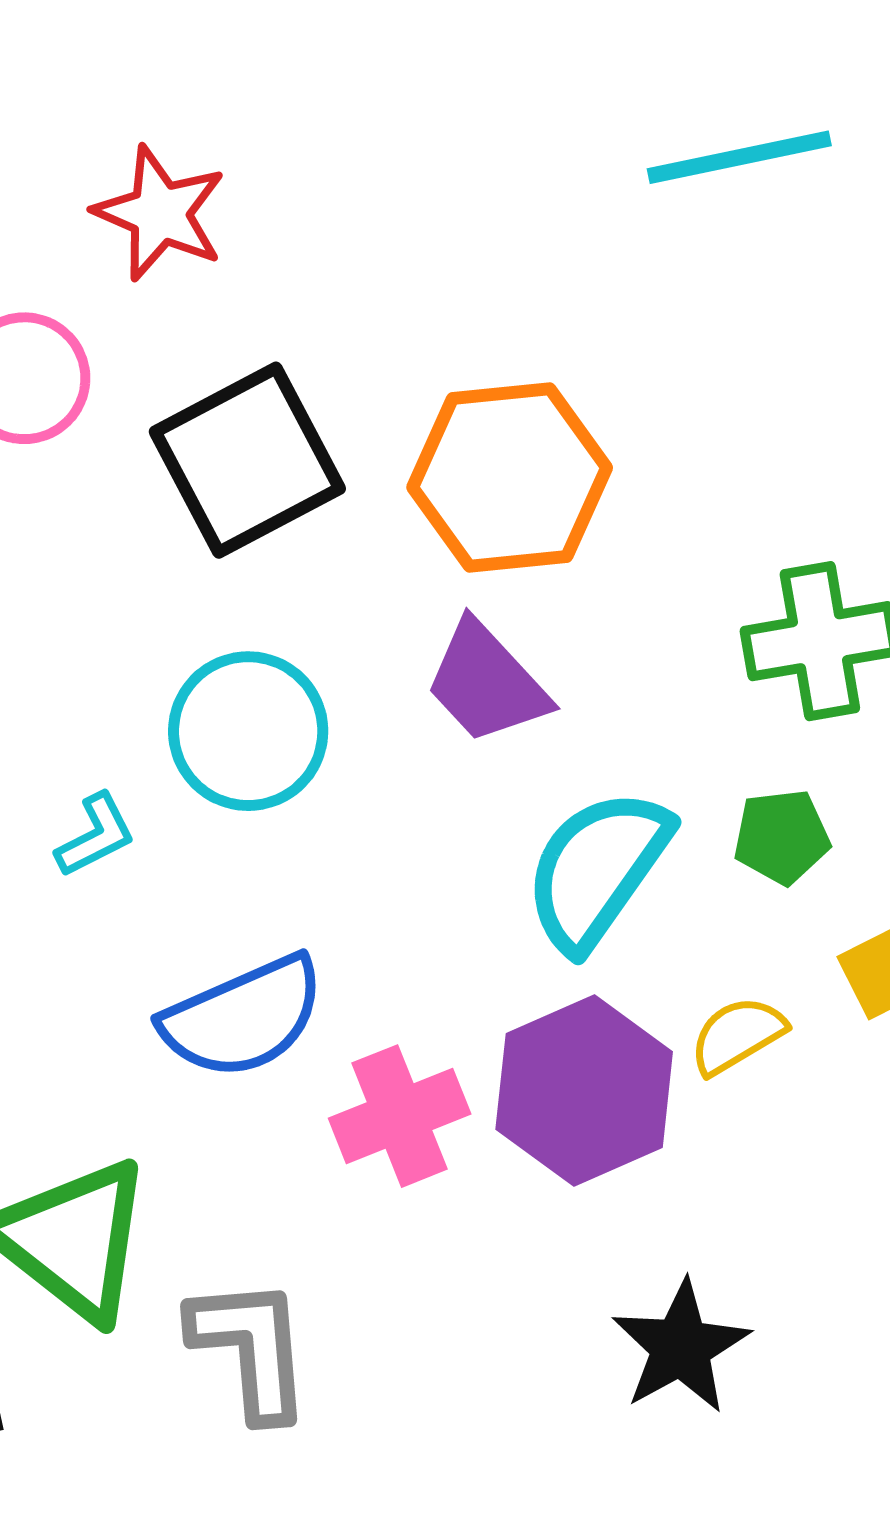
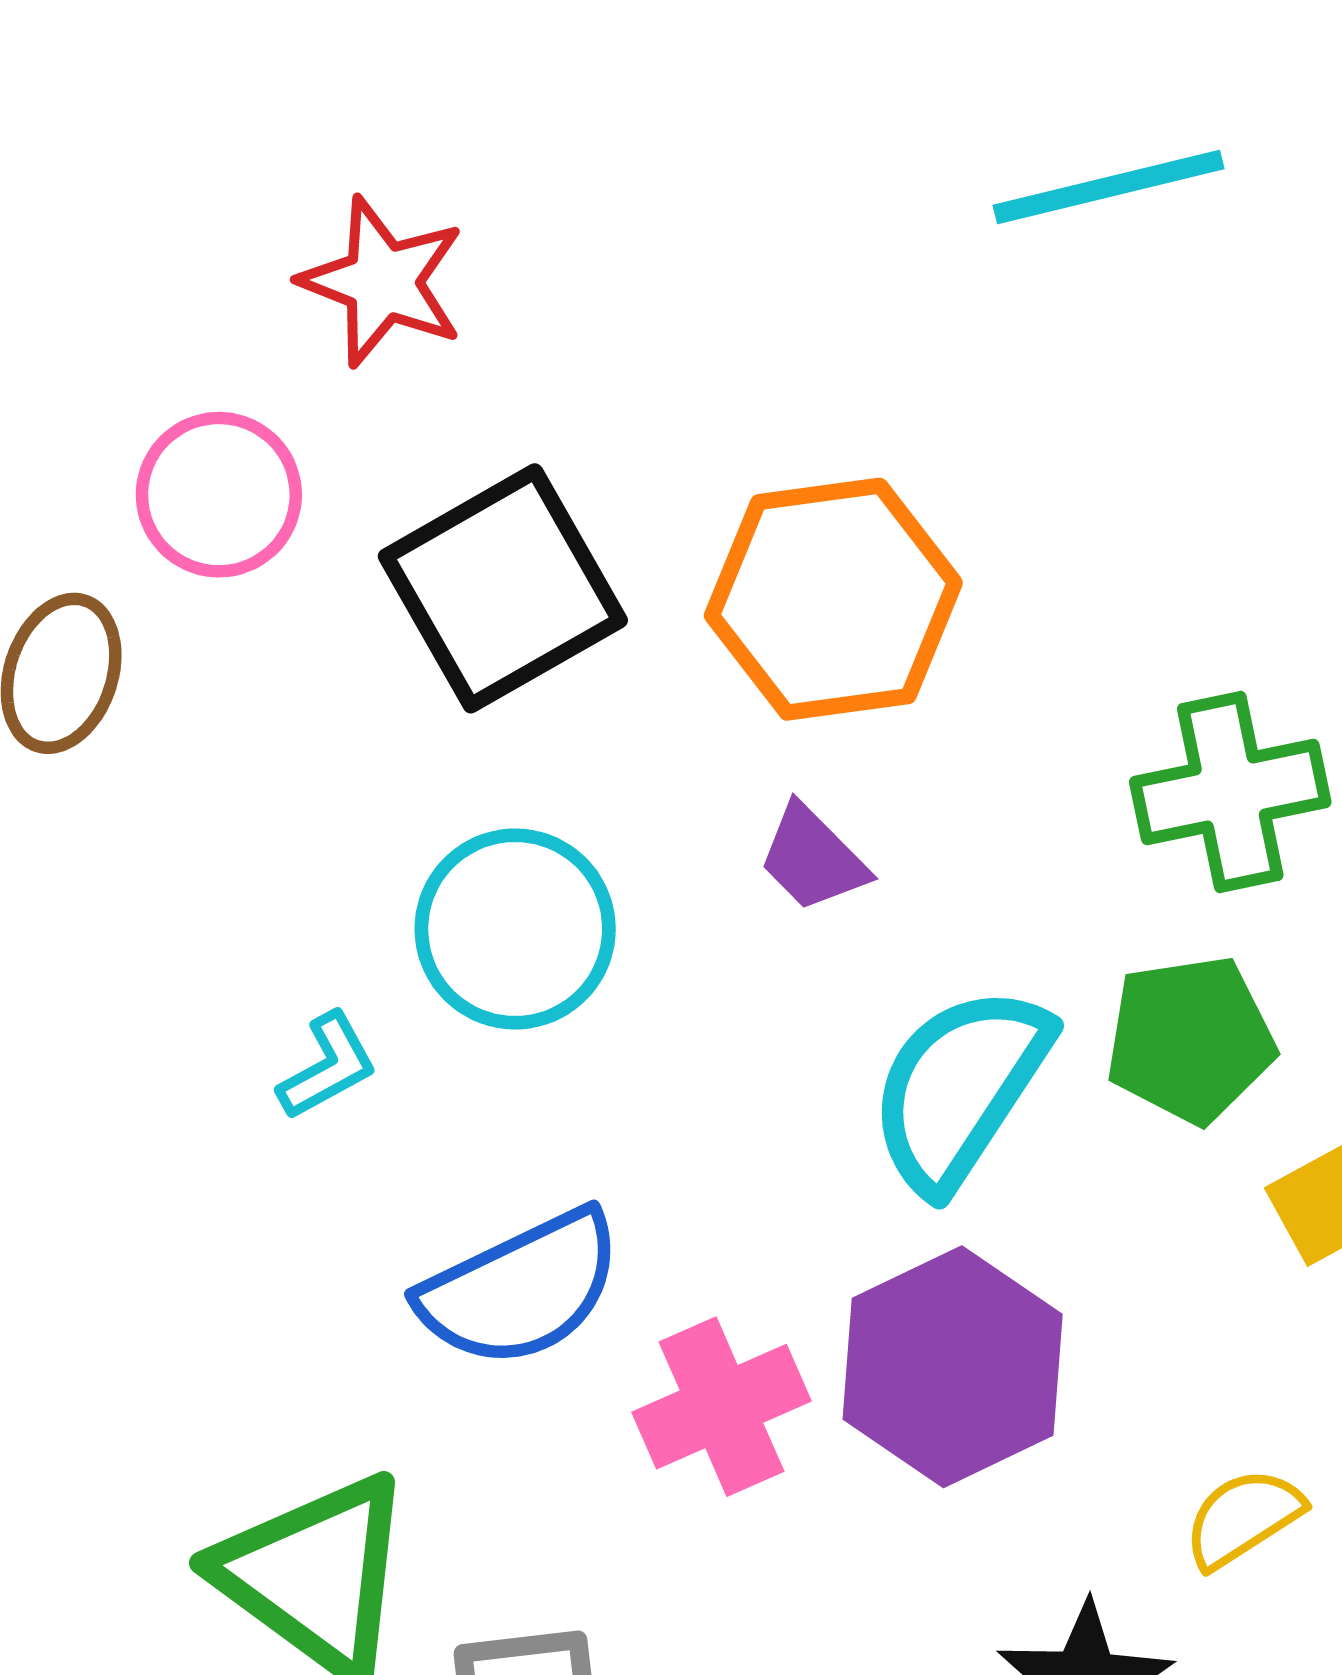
purple trapezoid: (487, 683) -> (813, 858), size x0.7
green pentagon: (782, 837) -> (1190, 1039), size x1.4
yellow semicircle: (737, 1035) -> (1243, 1518), moved

